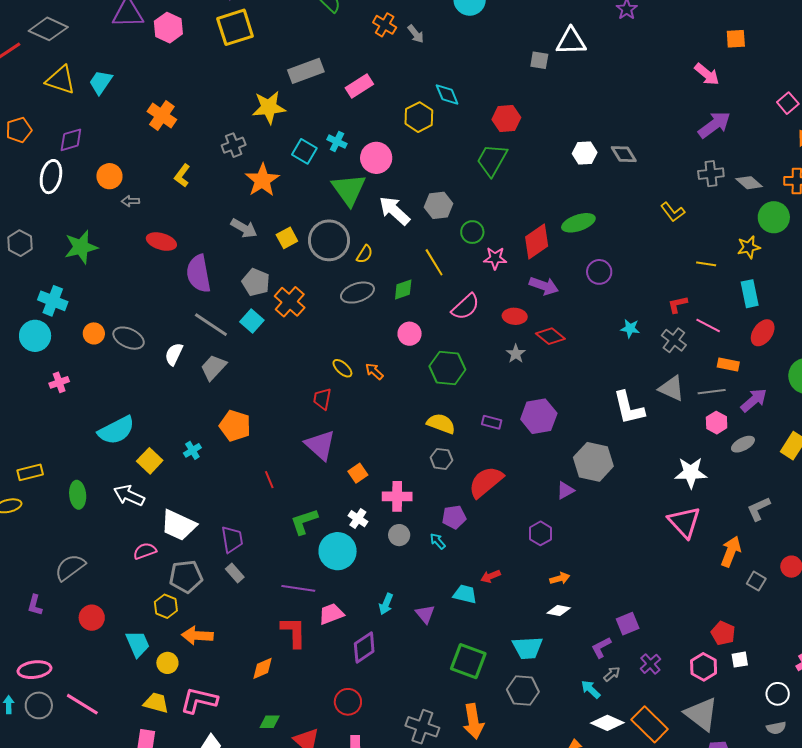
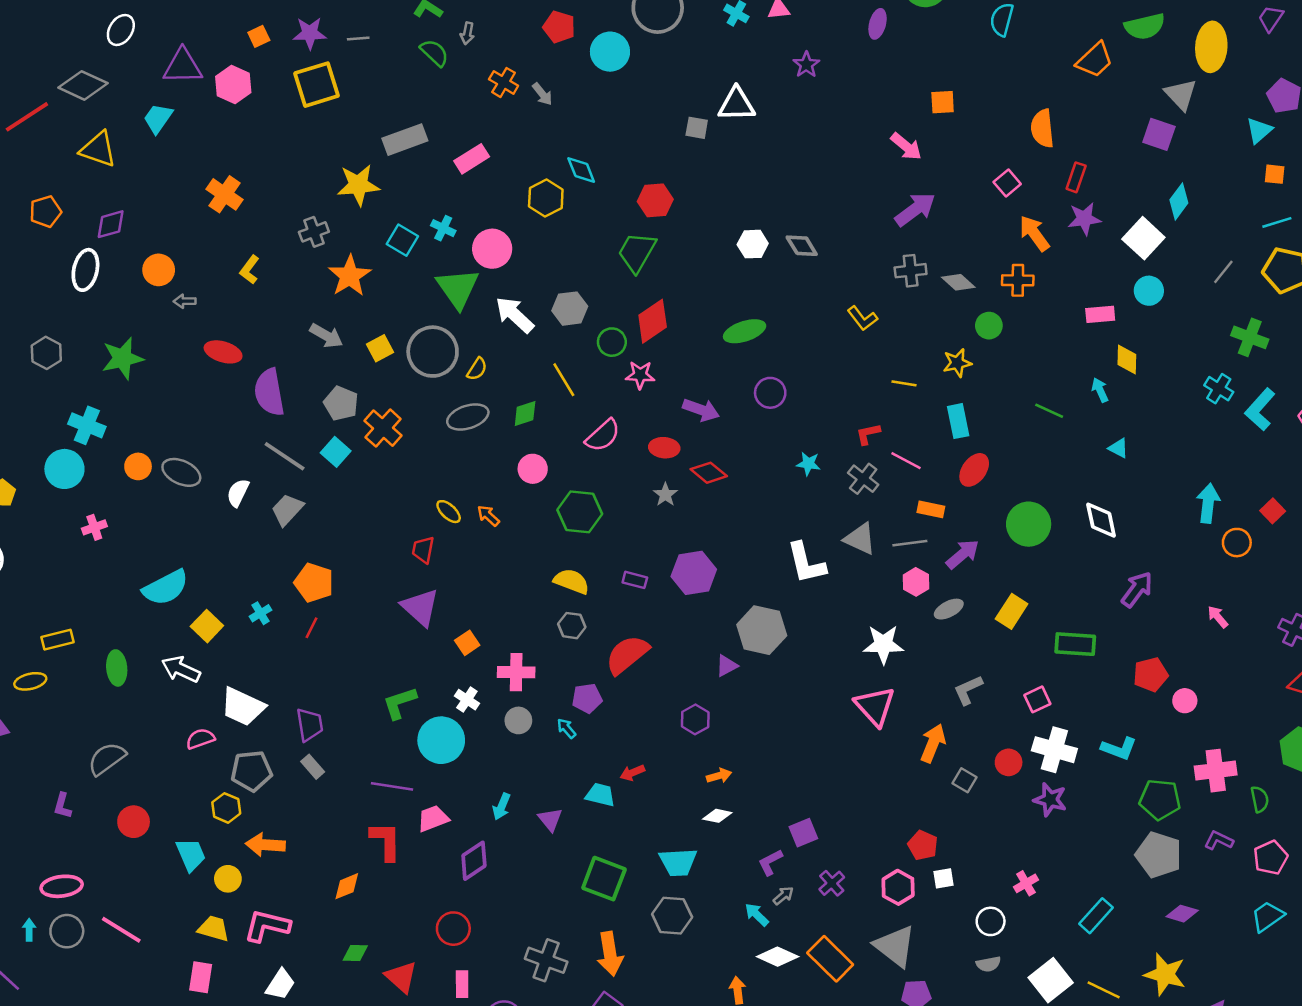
cyan trapezoid: (101, 82) -> (158, 118), moved
green circle: (774, 217) -> (989, 326), size x0.7
red diamond: (537, 241) -> (653, 321), moved
red line: (269, 480) -> (312, 628), moved, turned 48

